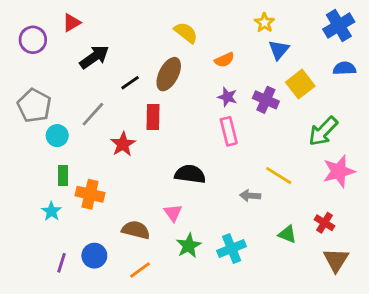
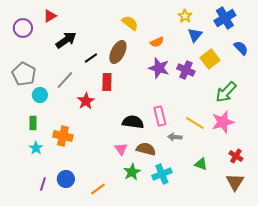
blue cross: (339, 25) -> (225, 18), moved
blue semicircle: (345, 68) -> (241, 48), turned 49
purple star: (227, 97) -> (159, 68), size x1.5
pink rectangle: (229, 131) -> (160, 116), moved
pink star: (339, 171) -> (223, 122), moved
green rectangle: (63, 176) -> (33, 123), moved
red cross: (324, 223) -> (236, 156), moved
brown semicircle: (136, 230) -> (146, 149), moved

